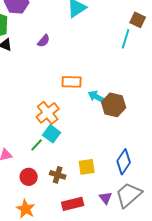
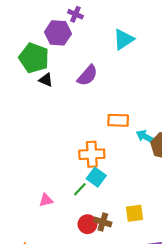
purple semicircle: (44, 41) -> (87, 75), size x1.5
orange cross: (48, 113) -> (92, 154), turned 35
red circle: (29, 177) -> (87, 224), moved

